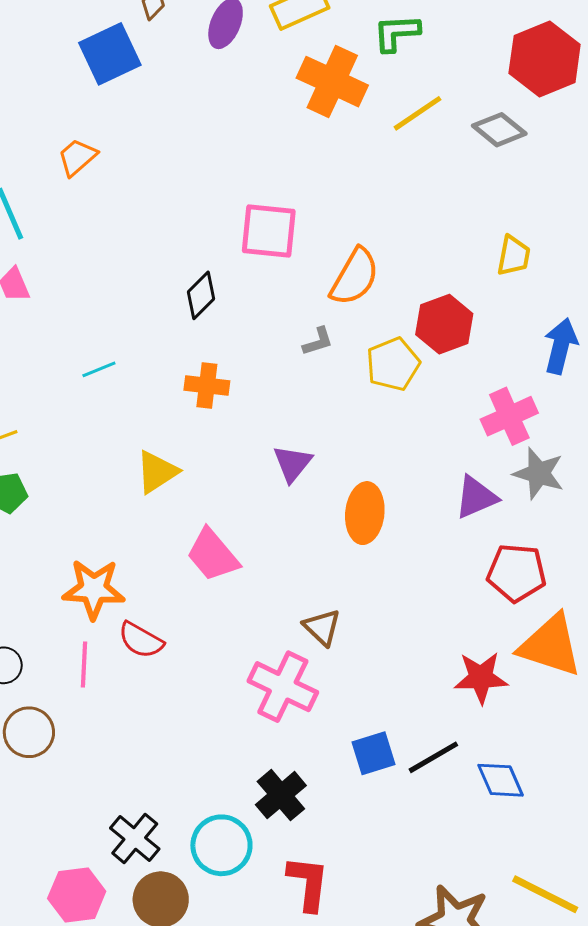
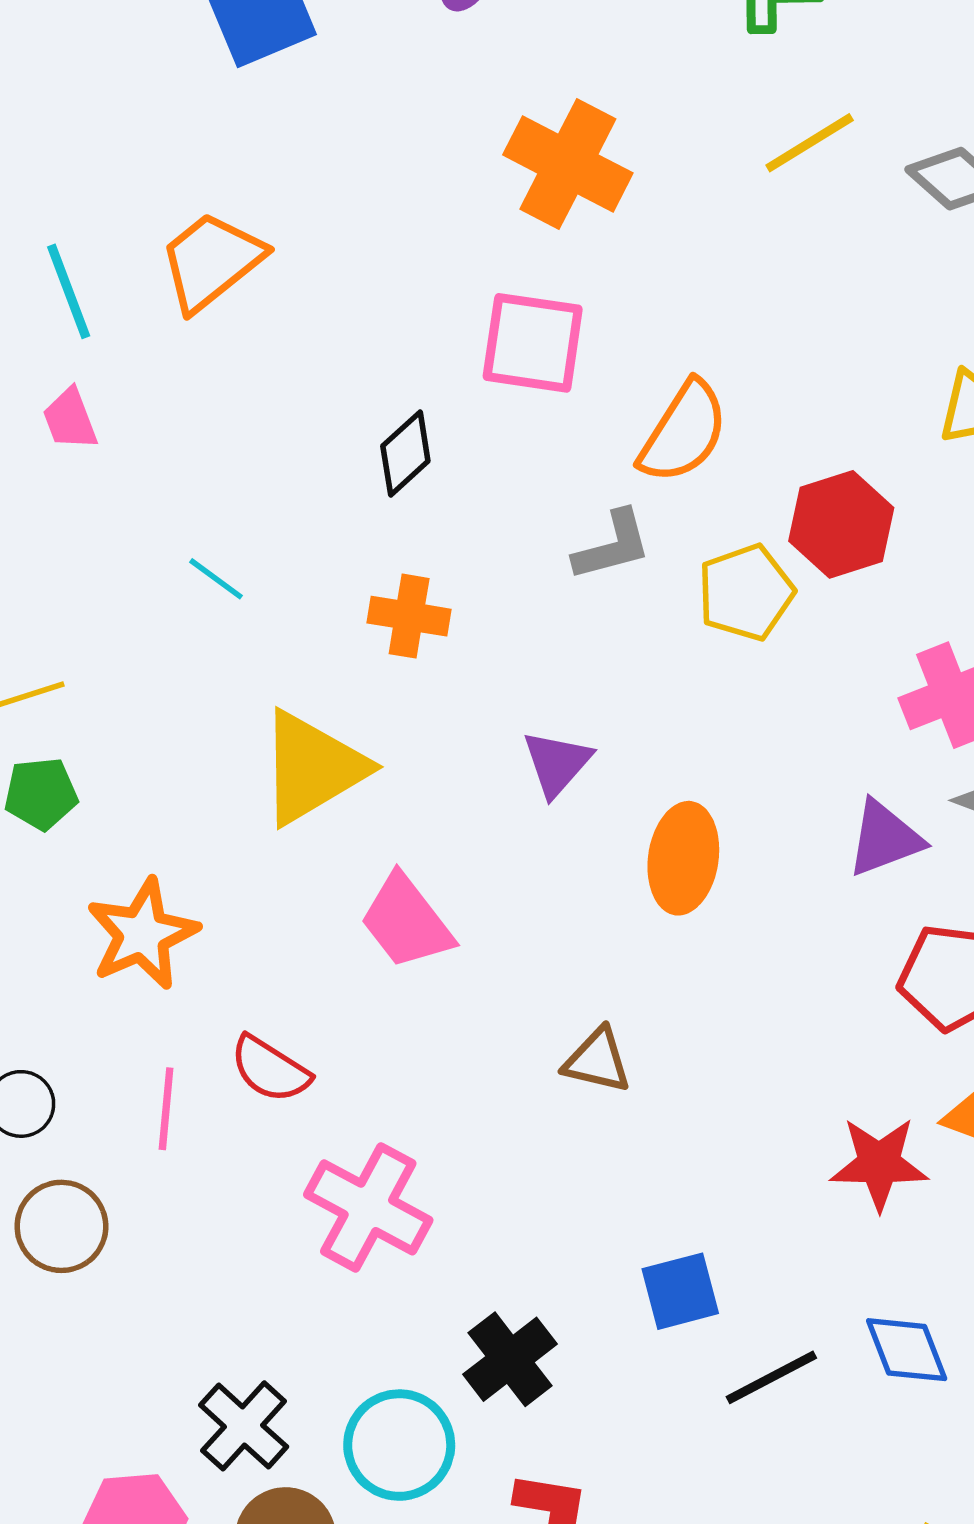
orange cross: (332, 82) -> (568, 164), moved
orange trapezoid: (77, 157) -> (211, 261), moved, size x1.5
gray L-shape: (318, 341) -> (612, 546), size x1.4
cyan line: (99, 369) -> (216, 579), turned 56
yellow triangle: (157, 472) -> (312, 768), size x1.5
orange star: (94, 589) -> (142, 934), moved, turned -30
brown triangle: (322, 627) -> (597, 1061), turned -33
pink cross: (283, 687) -> (368, 1207), moved
black line: (433, 757) -> (771, 1377), moved

